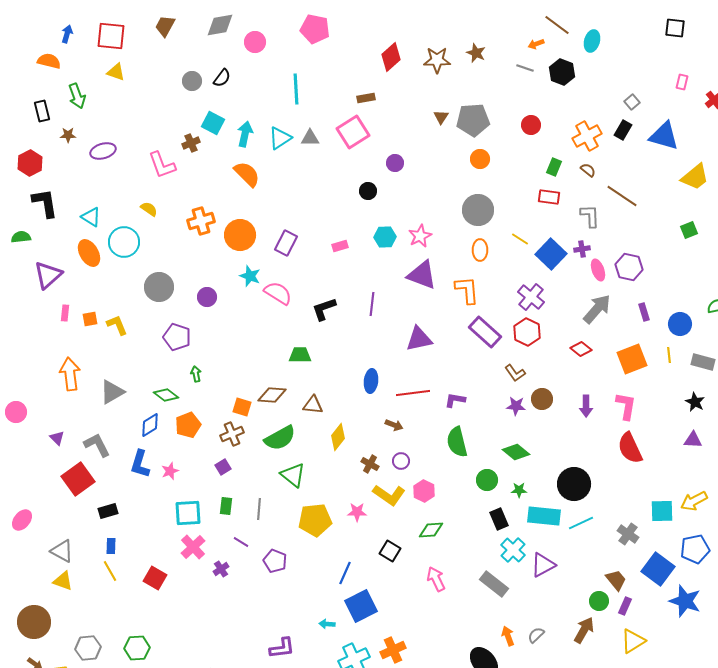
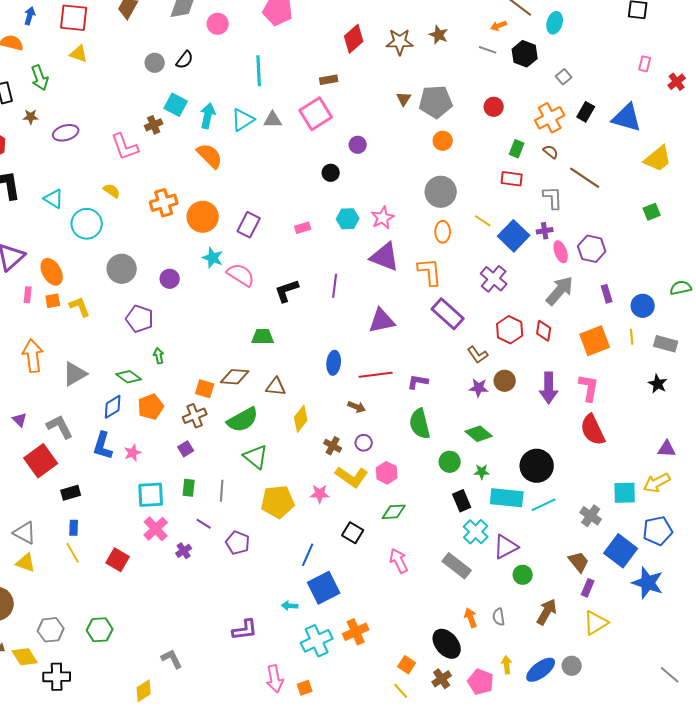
gray square: (632, 102) -> (564, 77), moved
orange ellipse: (89, 253) -> (52, 272), moved
red hexagon: (527, 332) -> (510, 330), moved
red diamond: (581, 349) -> (544, 331), turned 60
purple arrow: (586, 406) -> (549, 388), size x1.4
purple triangle: (693, 440) -> (667, 449), moved
green circle: (599, 601) -> (523, 575), moved
gray semicircle: (536, 635) -> (499, 617), turned -54

